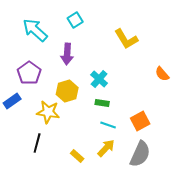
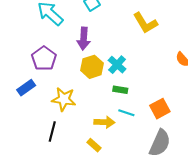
yellow hexagon: (67, 91) -> (92, 67), moved
yellow arrow: (106, 148) -> (104, 122), moved, turned 48

